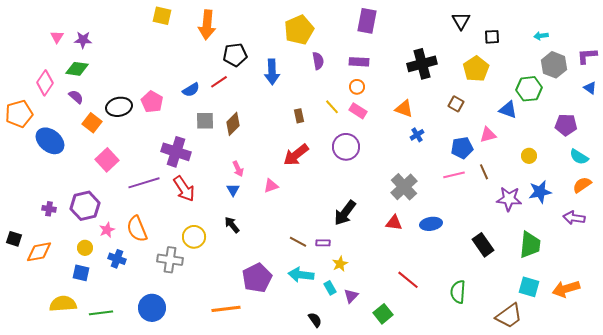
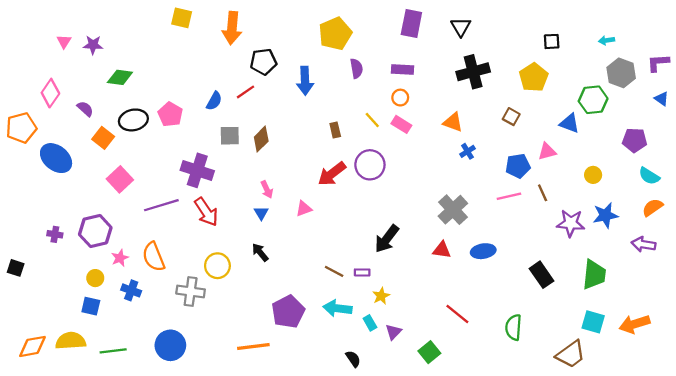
black triangle: (461, 21) -> (461, 27), moved
green diamond: (77, 69) -> (120, 77), moved
blue semicircle: (191, 90) -> (214, 101), turned -30
purple circle: (346, 147) -> (370, 165), moved
orange diamond: (39, 252) -> (32, 346), moved

